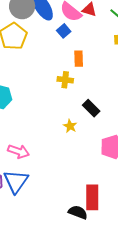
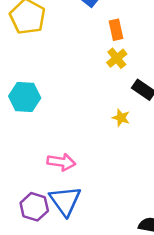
yellow cross: (65, 80) -> (117, 58), moved, turned -35

